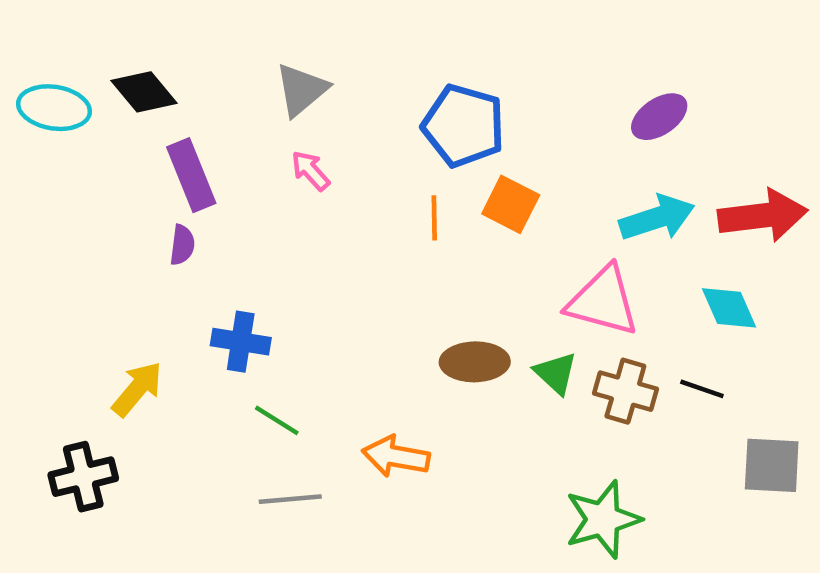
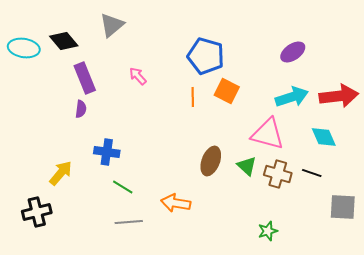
gray triangle: (301, 90) -> (112, 25), moved
brown ellipse: (475, 362) -> (211, 161), turned -68
green star: (603, 519) -> (268, 231), size x0.6

